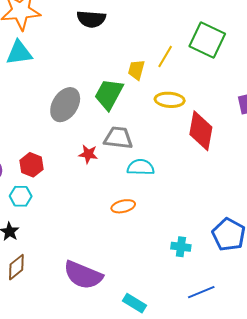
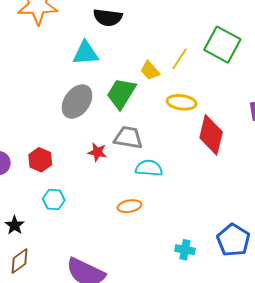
cyan triangle: (19, 53) -> (86, 53), moved
yellow trapezoid: (136, 70) -> (150, 71), turned -60
cyan hexagon: (21, 196) -> (54, 200), moved

